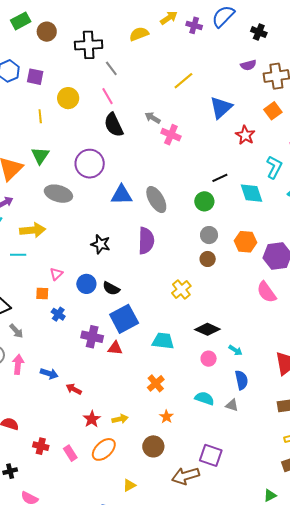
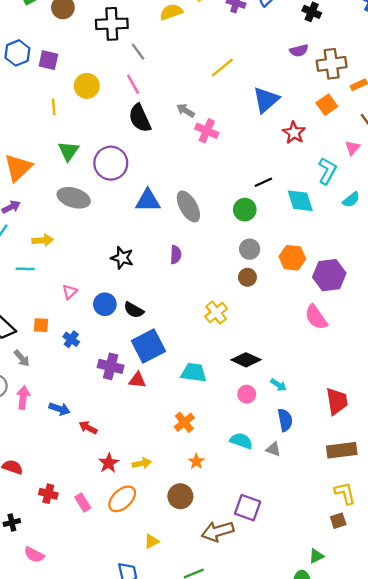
green triangle: (40, 156) -> (69, 151), moved
yellow arrow: (33, 230) -> (43, 240), size x0.7
purple semicircle: (146, 241) -> (176, 255), size x0.6
orange square: (42, 293) -> (41, 325), moved

